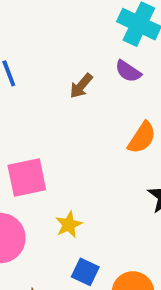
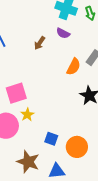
yellow star: (69, 225) -> (27, 115), moved

